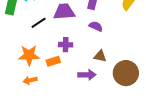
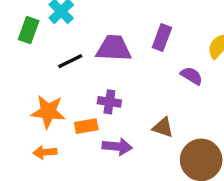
purple semicircle: (96, 26) -> (192, 76), moved
purple arrow: (87, 75) -> (117, 147), moved

